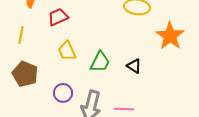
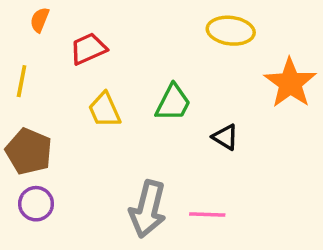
green trapezoid: (100, 62) -> (173, 103), moved
purple circle: (63, 93) -> (36, 204), moved

